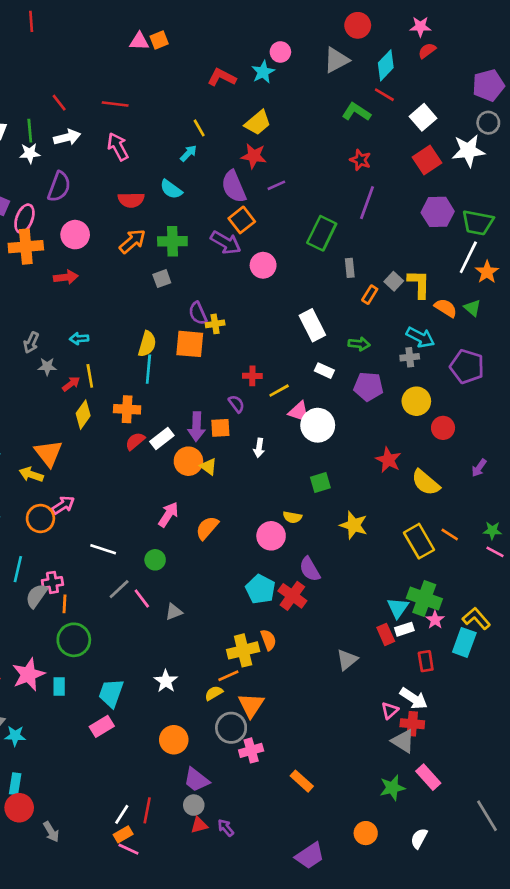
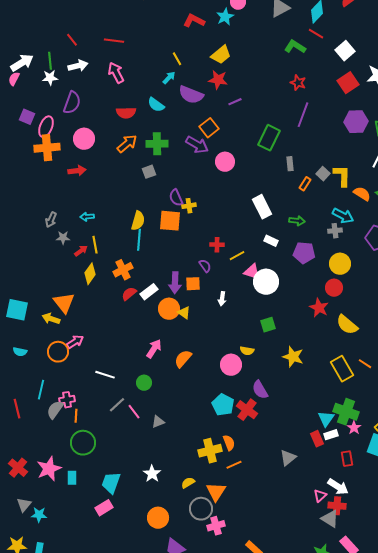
purple semicircle: (234, 187) -> (191, 95), moved, turned -45
orange cross: (127, 409) -> (123, 270), turned -30
red circle: (443, 428) -> (334, 288), moved
orange line: (228, 676) -> (234, 465), moved

